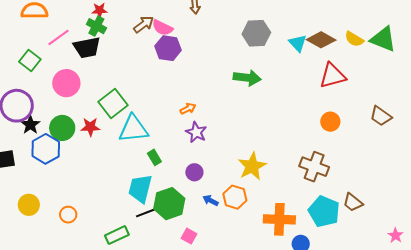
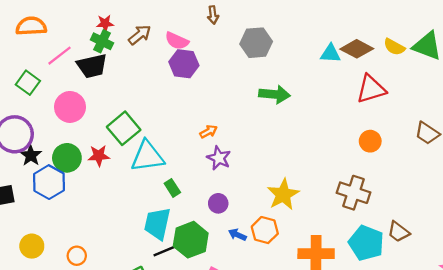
brown arrow: (144, 24) -> (140, 35), moved
gray hexagon: (256, 33) -> (256, 43), moved
cyan triangle: (298, 43) -> (331, 53), turned -42

